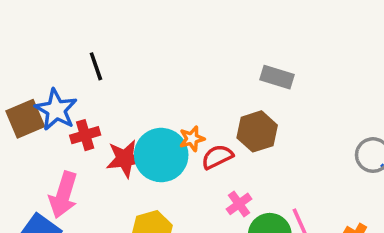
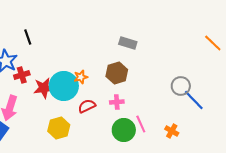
red semicircle: (217, 157) -> (87, 106), moved
pink cross: (239, 204) -> (117, 102), moved, turned 32

